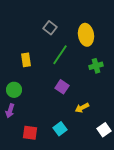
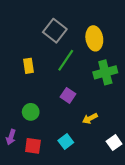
gray square: (50, 28) -> (55, 31), size x1.5
green cross: (96, 66) -> (105, 72), size x1.5
green circle: (14, 90) -> (31, 112), moved
purple arrow: (10, 111) -> (11, 137), moved

